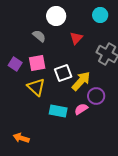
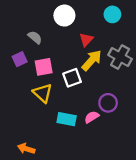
gray semicircle: (39, 36) -> (35, 37), moved
purple square: (15, 64) -> (20, 59), moved, turned 32
yellow arrow: (81, 81) -> (92, 60), moved

